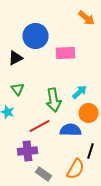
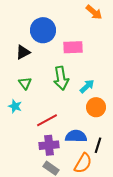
green arrow: (54, 100) -> (61, 78), moved
blue semicircle: (70, 130) -> (76, 136), moved
purple cross: (28, 151) -> (49, 145), moved

